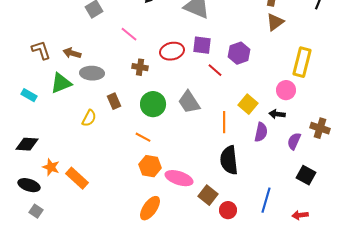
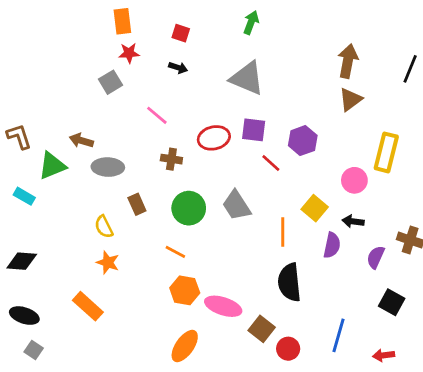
brown L-shape: (41, 50) -> (19, 137), moved
green triangle: (61, 83) -> (52, 166), moved
pink circle: (286, 90) -> (354, 180), moved
yellow semicircle: (89, 118) -> (104, 227), turned 126
orange star: (51, 167) -> (108, 262), moved

